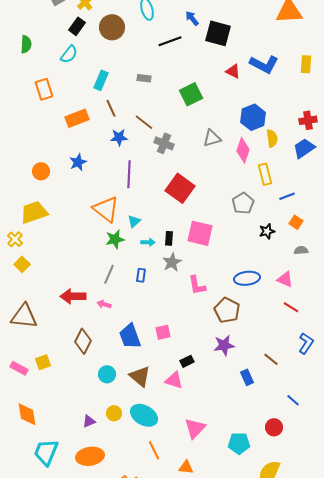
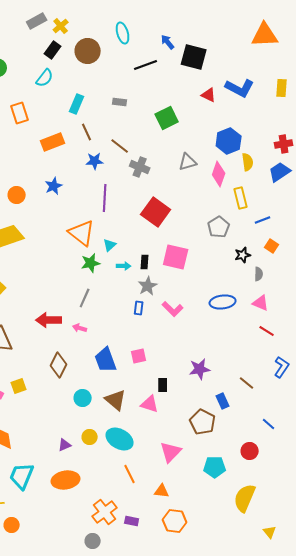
gray semicircle: (301, 250) -> (259, 274), moved, turned 96
blue rectangle: (141, 275) -> (139, 308), moved
pink L-shape: (197, 285) -> (173, 309), turned -35
brown pentagon: (227, 310) -> (203, 422), moved
black rectangle: (187, 361) -> (163, 385), turned -64

